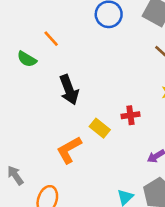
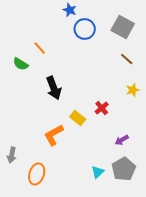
red cross: (130, 115) -> (102, 108), turned -32
gray arrow: (15, 175) -> (12, 155), turned -133

